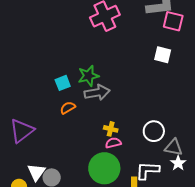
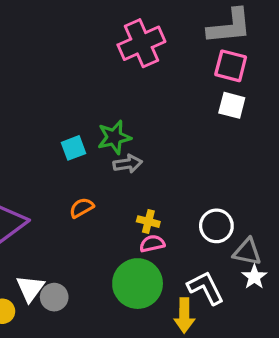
pink square: (173, 21) -> (231, 66), moved
gray arrow: (97, 92) -> (128, 164), size x0.7
orange semicircle: (68, 108) -> (82, 208), moved
white L-shape: (147, 170) -> (206, 288), turned 60

